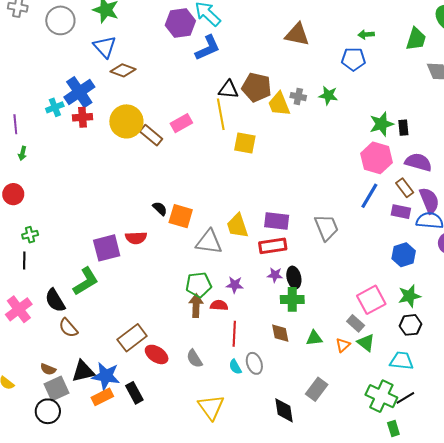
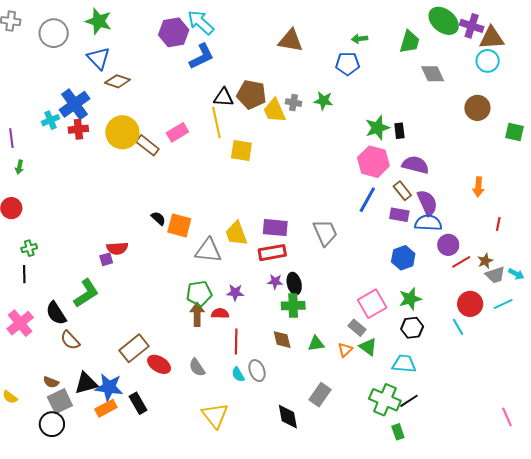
red semicircle: (136, 238) -> (117, 248), moved
purple square: (107, 248) -> (106, 259), size x0.5

